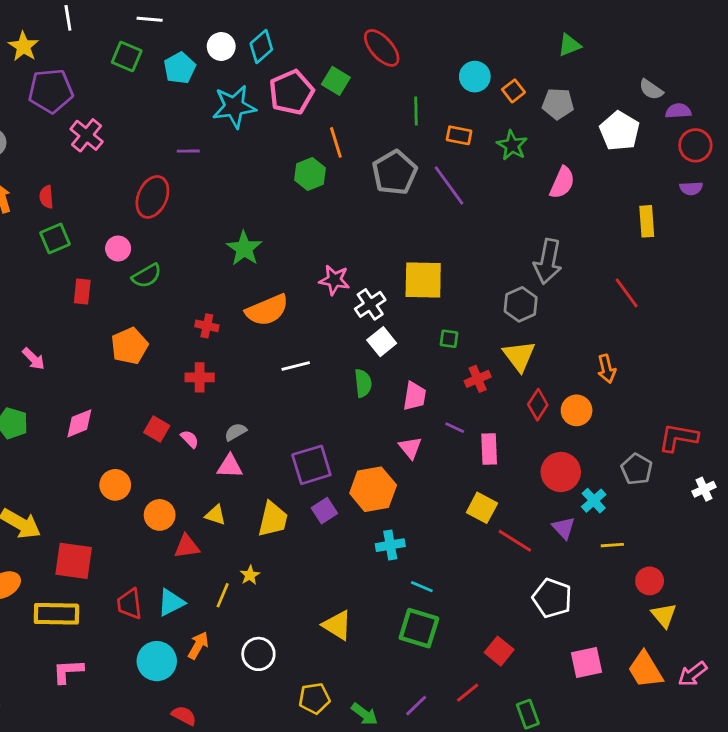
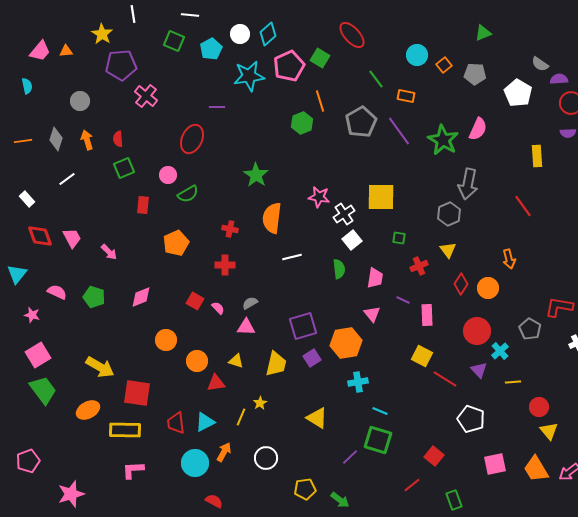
green line: (416, 111) -> (376, 79), turned -36
green star: (512, 145) -> (443, 140), moved, size x1.4
orange semicircle: (267, 310) -> (272, 218), turned 120
yellow triangle: (519, 356) -> (448, 250), size x0.7
yellow triangle: (337, 625) -> (317, 418), moved
purple line: (416, 706) -> (350, 457), moved

